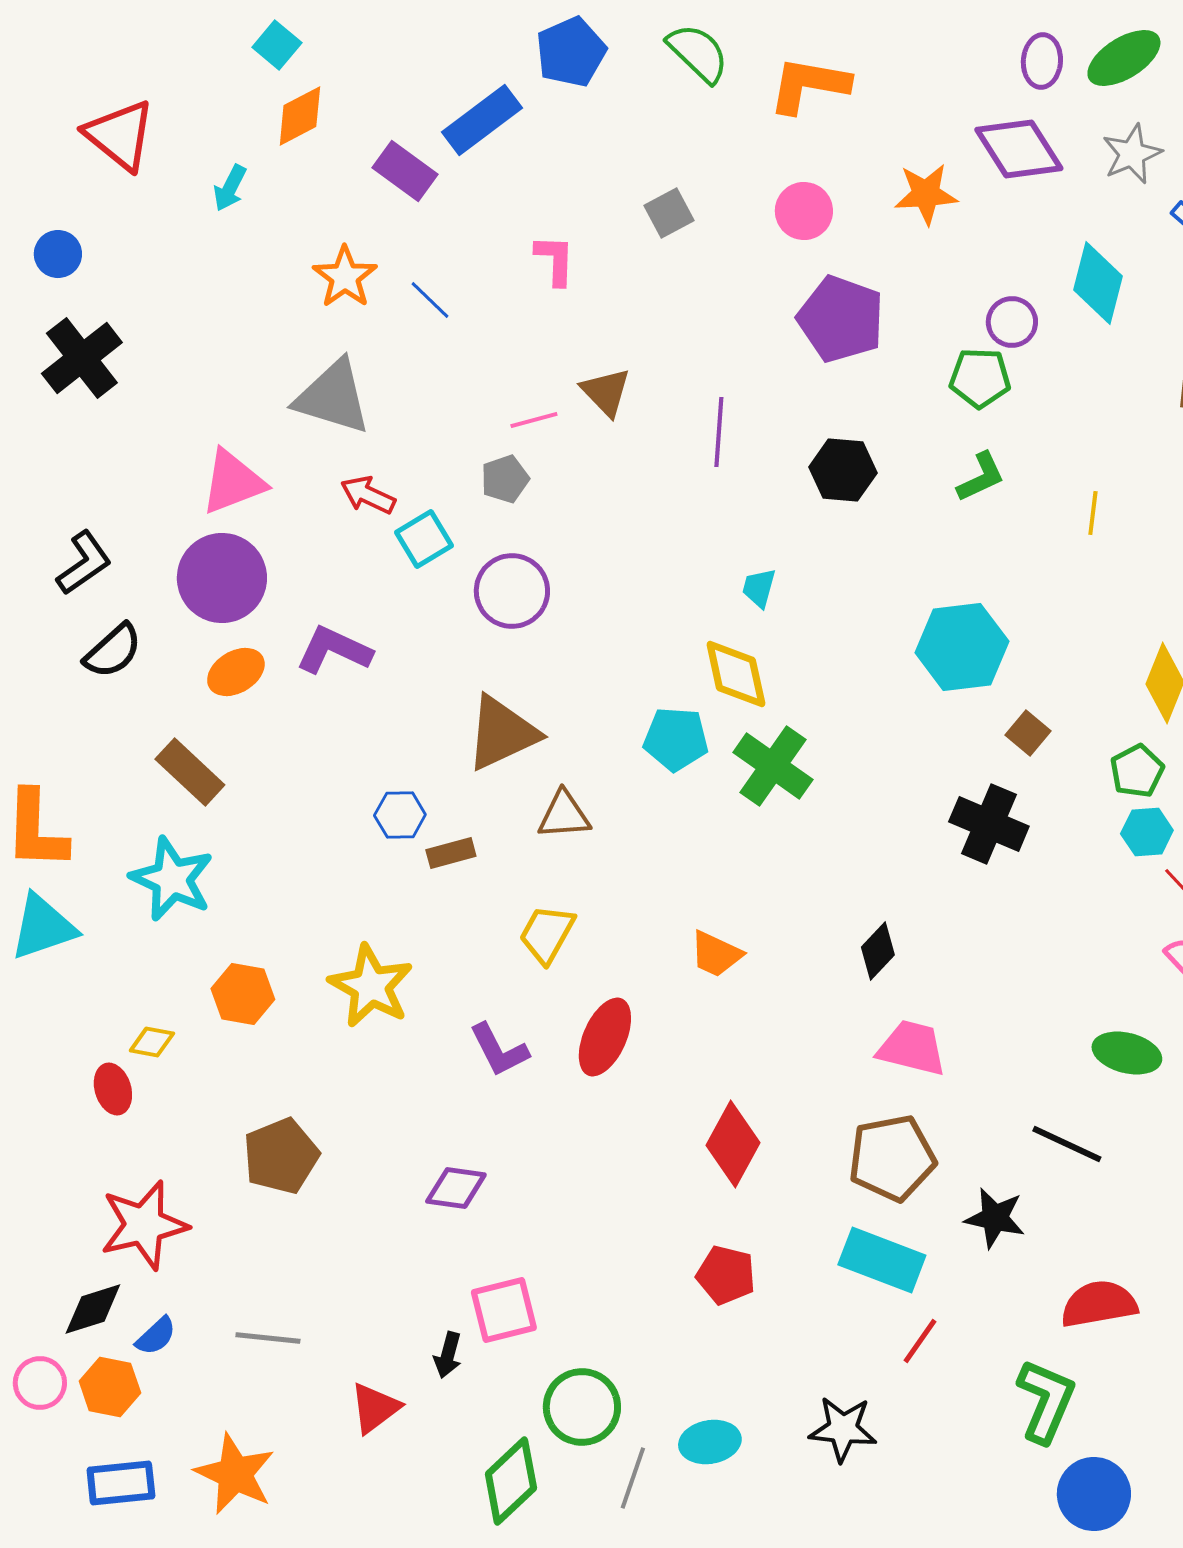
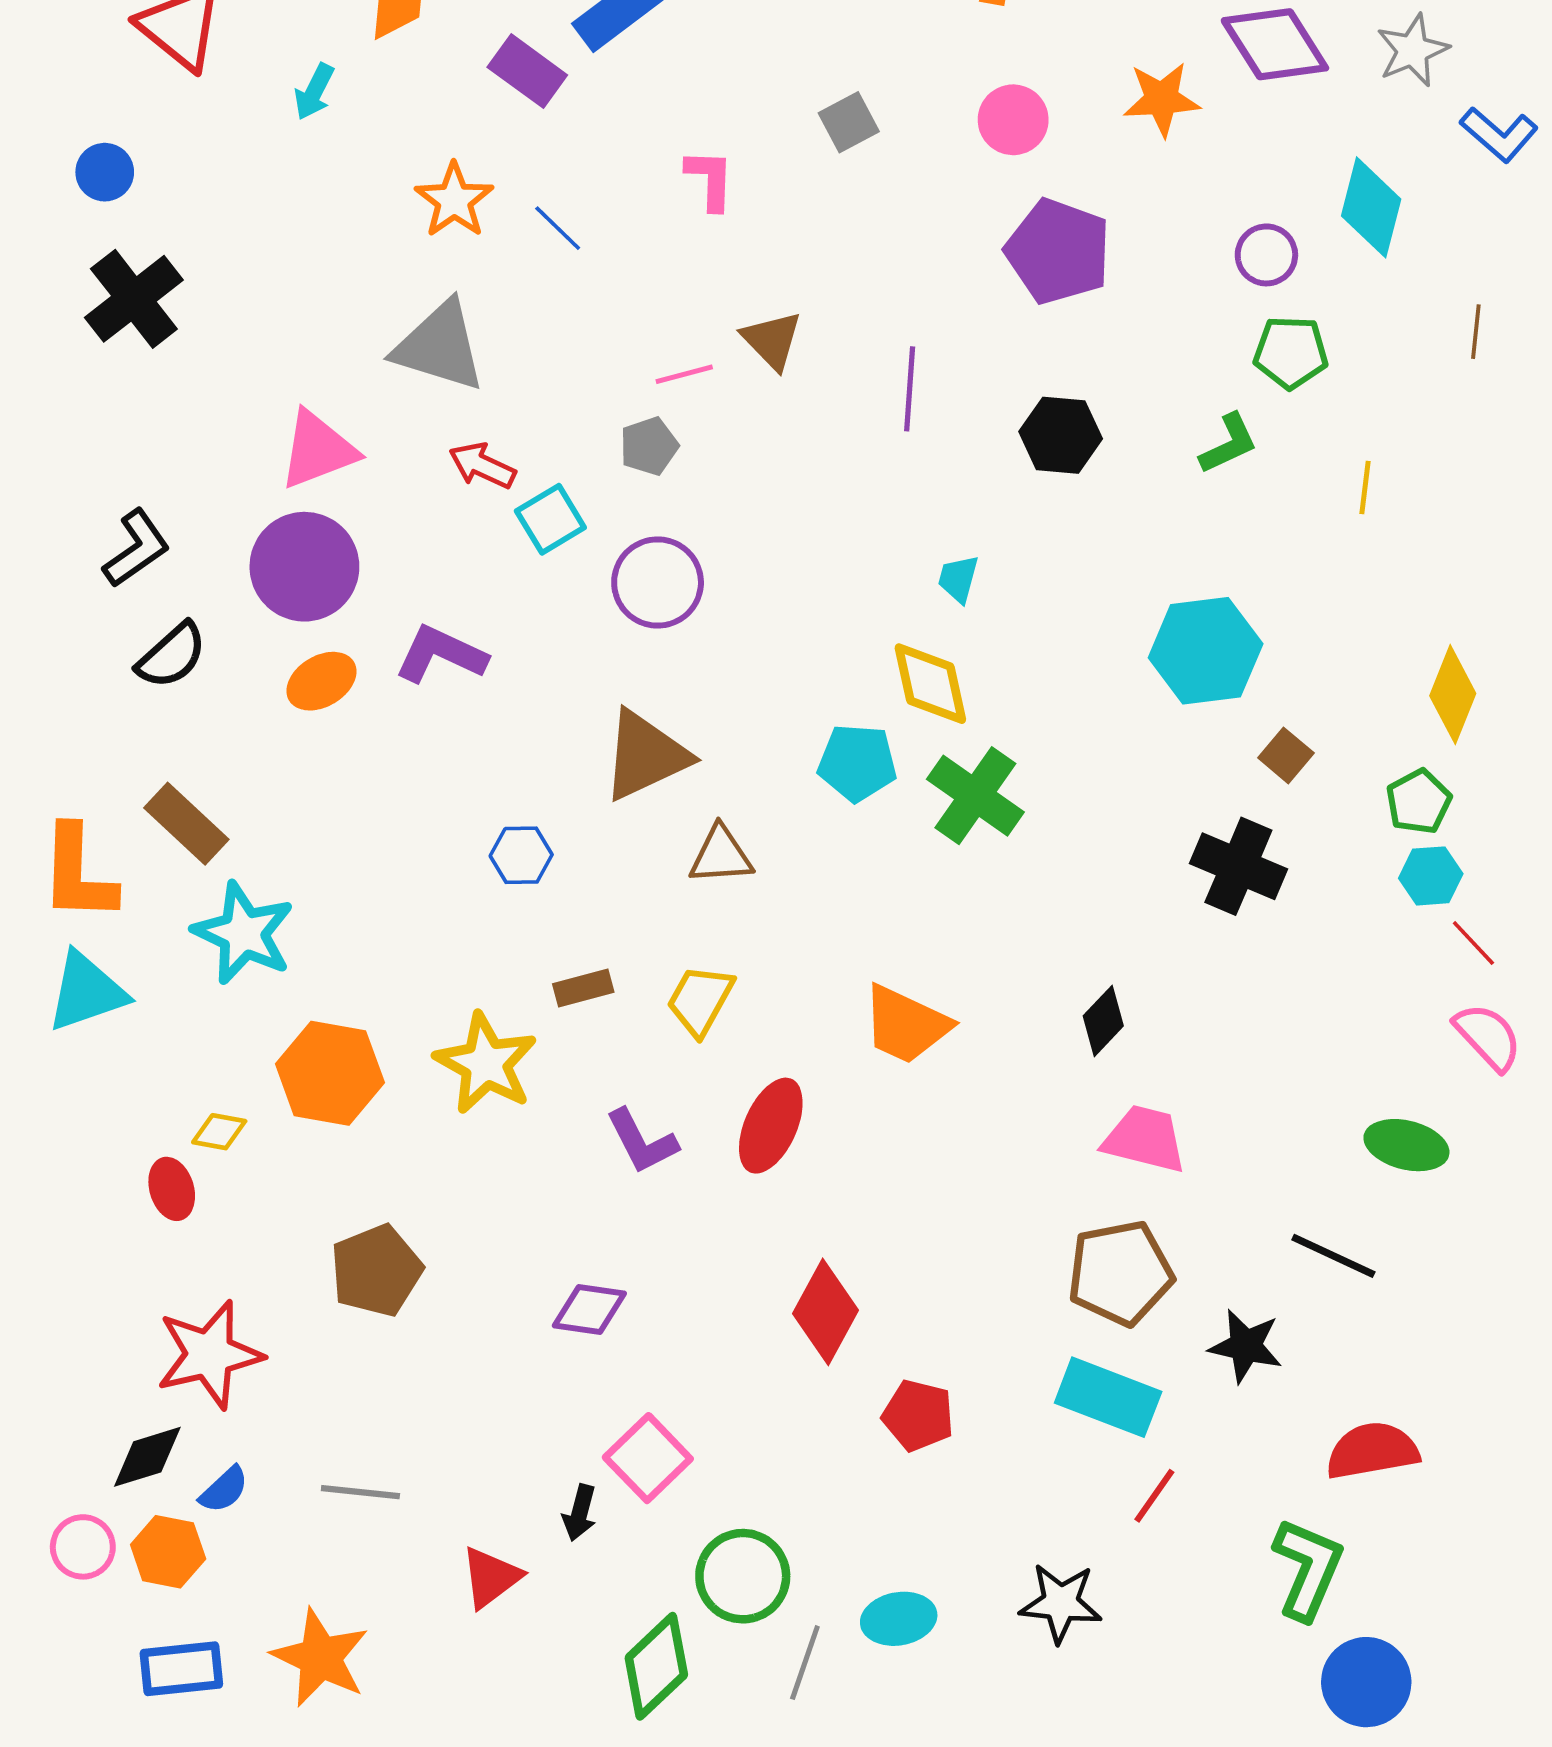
green pentagon: (980, 378) -> (1291, 352), moved
brown rectangle: (190, 772) -> (186, 824), moved
brown rectangle: (451, 853) -> (583, 988), moved
orange trapezoid: (716, 954) -> (906, 1025), size x1.4
orange hexagon: (243, 994) -> (330, 1073), size x1.4
red diamond: (733, 1144) -> (826, 1312), moved
pink square: (504, 1310) -> (648, 1458), turned -30

